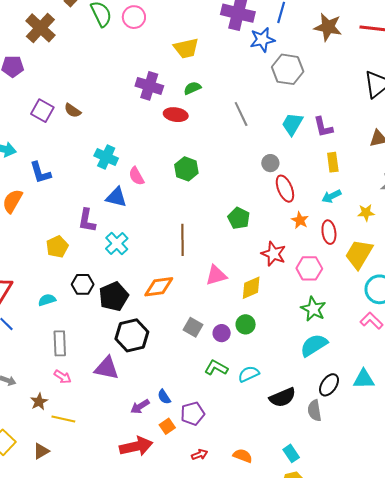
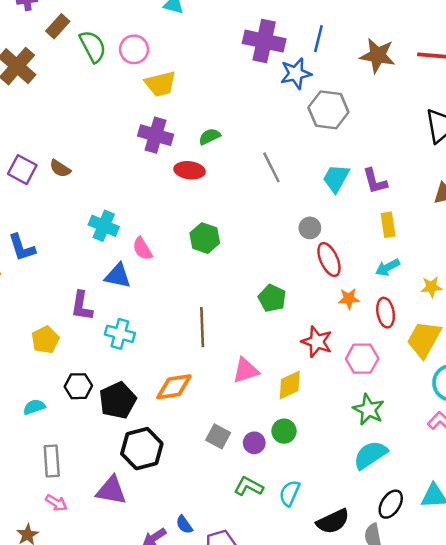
yellow trapezoid: (186, 48) -> (160, 84), moved
orange star: (300, 220) -> (349, 299), turned -30
cyan cross: (117, 243) -> (120, 334), turned -30
cyan semicircle: (249, 374) -> (290, 493), turned -40

